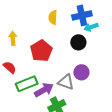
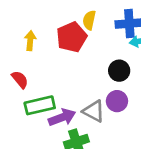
black circle: (78, 42) -> (119, 71), moved
red pentagon: (41, 51) -> (72, 37), moved

